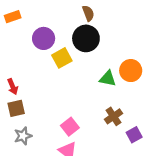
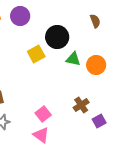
brown semicircle: (88, 13) -> (95, 21), moved
purple circle: (44, 38) -> (20, 16), moved
green triangle: (108, 79) -> (73, 59), moved

